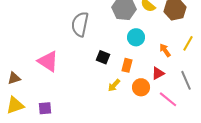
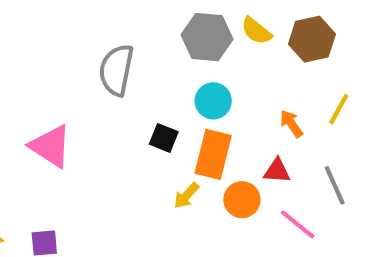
cyan circle: (136, 37) -> (213, 101), moved
orange rectangle: (127, 65) -> (213, 154), size x1.6
red triangle: (158, 73) -> (277, 171), turned 32

